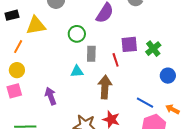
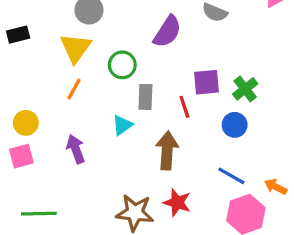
yellow triangle: (36, 25) -> (76, 48), moved, turned -45
orange line: (18, 47) -> (74, 89), moved
cyan triangle: (77, 71) -> (122, 125), turned -32
blue circle: (168, 76) -> (235, 125), moved
purple arrow: (51, 96) -> (76, 149), moved

